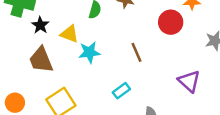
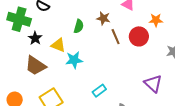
brown line: (136, 52) -> (116, 37), moved
brown trapezoid: (41, 60) -> (36, 66), turned -35

